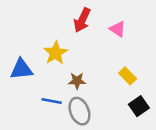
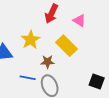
yellow rectangle: (128, 76) -> (66, 46), moved, size x1.5
black square: (139, 106) -> (97, 82), turned -35

